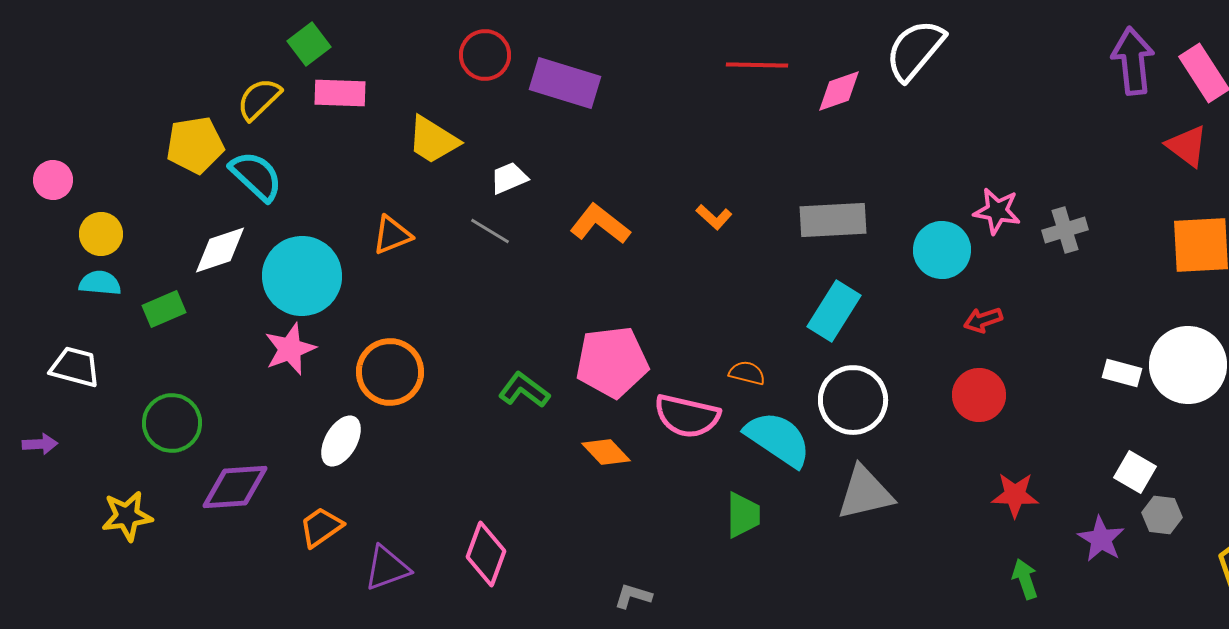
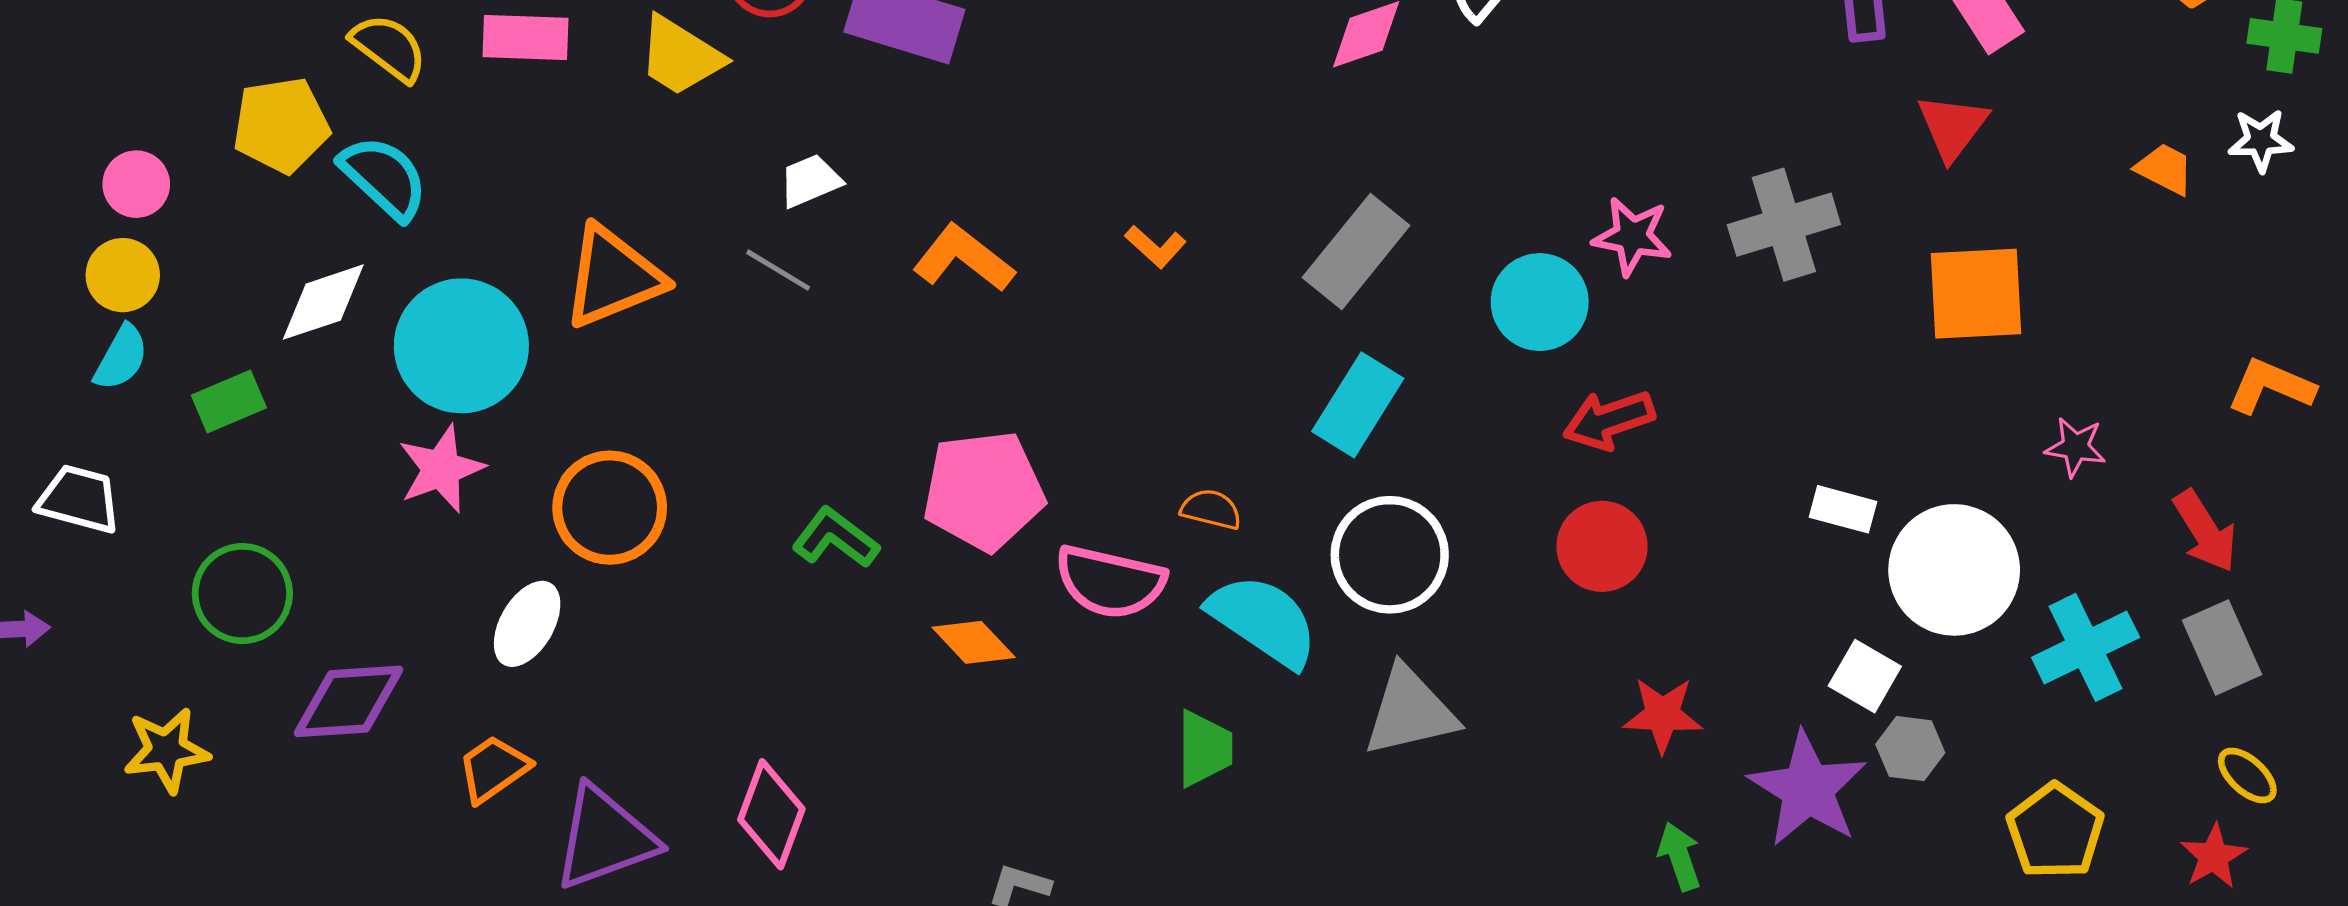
yellow semicircle: (259, 99) -> (389, 48), turned 81
yellow trapezoid: (433, 140) -> (680, 56), moved
red triangle: (1187, 146) -> (1952, 127), turned 30
pink circle: (53, 180) -> (136, 184), moved
gray rectangle: (833, 220) -> (1356, 252), turned -48
gray cross: (1065, 230) -> (1784, 225), moved, size x1.4
orange triangle: (392, 235) -> (613, 277), size x1.6
cyan semicircle: (100, 283) -> (121, 358), turned 114
red arrow: (983, 320) -> (1609, 420), size x1.4
white circle: (1188, 365) -> (1954, 570), moved
purple star: (1101, 539) -> (1808, 789), size x1.5
purple triangle: (387, 568) -> (605, 838), size x1.4

